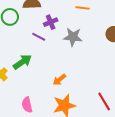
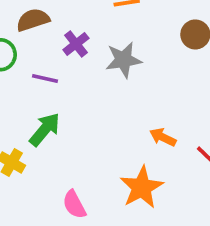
purple line: (39, 37) -> (45, 79), moved
orange arrow: (59, 80) -> (163, 137), moved, turned 80

